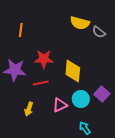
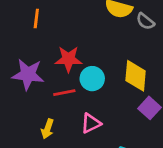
yellow diamond: (73, 71) -> (136, 76), moved
cyan circle: (81, 99) -> (92, 79), moved

